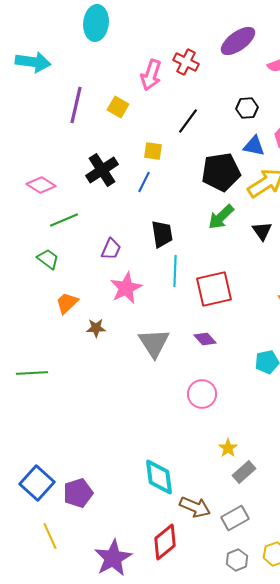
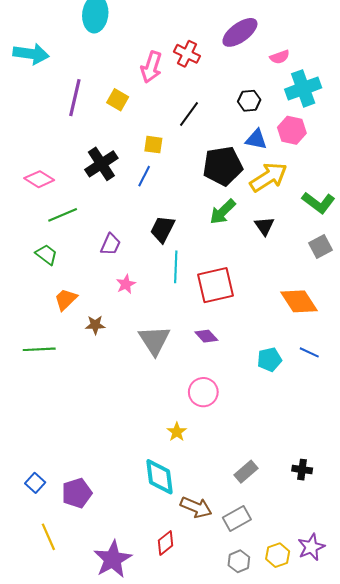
black trapezoid: (162, 234) -> (163, 229), turned -144
pink star: (126, 288) -> (126, 284), size x0.6
green line: (32, 373) -> (39, 349), moved
yellow star: (228, 448) -> (177, 432), moved
blue square: (37, 483) -> (35, 483), size x0.6
red diamond: (165, 542) -> (166, 543), size x0.7

